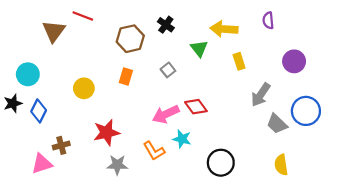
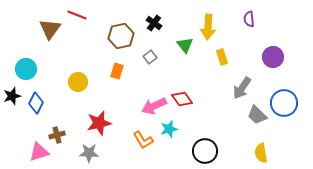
yellow arrow: (224, 29) -> (208, 27), turned -90
gray square: (168, 70) -> (150, 57), moved
cyan star: (182, 139) -> (169, 129), turned -30
gray star: (117, 165) -> (89, 153), moved

